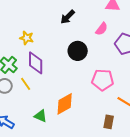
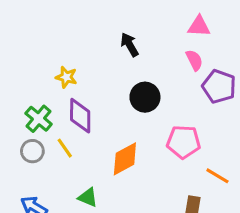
black arrow: (68, 17) -> (130, 45), turned 105
pink semicircle: (102, 29) -> (194, 60), moved, turned -64
orange diamond: (65, 104) -> (125, 159), moved

